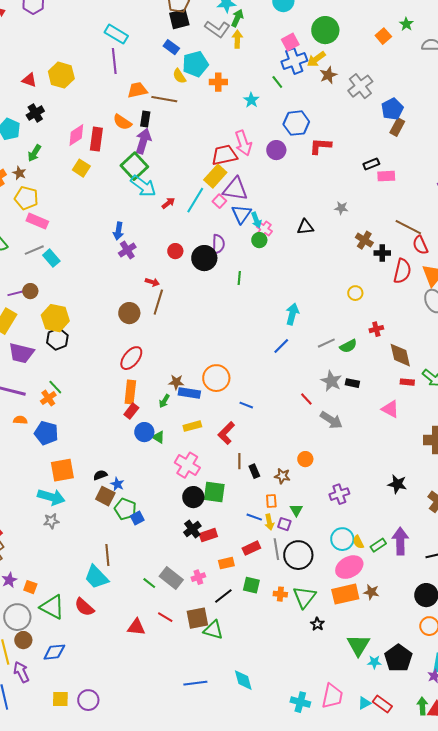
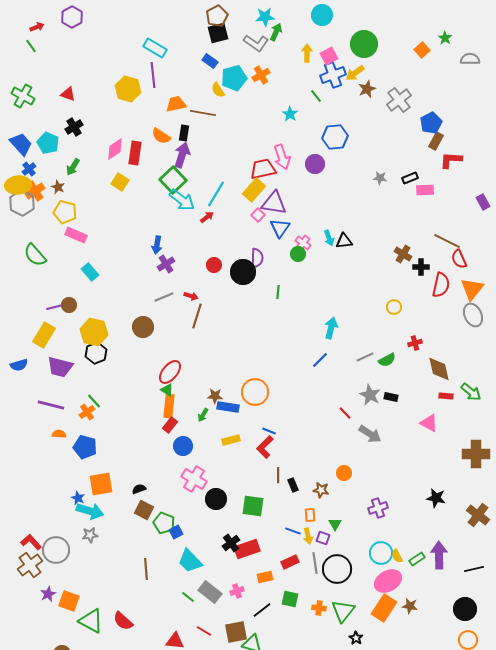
yellow arrow: (237, 39) -> (307, 53), moved
yellow hexagon: (61, 75) -> (128, 89), moved
orange cross: (218, 82) -> (261, 75), moved, turned -30
red L-shape: (320, 146) -> (451, 160), moved
cyan line: (195, 200) -> (216, 194), moved
gray star: (341, 208) -> (380, 178), moved
cyan arrow: (256, 220) -> (329, 238), moved
gray line: (34, 250) -> (164, 297), moved
brown circle: (129, 313) -> (143, 327), moved
blue line: (246, 405) -> (269, 431), moved
green triangle: (158, 437) -> (167, 390), moved
pink cross: (187, 465) -> (194, 479), moved
blue star: (117, 484) -> (78, 498), moved
black circle: (193, 497) -> (216, 499), moved
red rectangle: (208, 535) -> (247, 549), size x1.4
cyan trapezoid: (96, 577) -> (190, 561), moved
orange square: (30, 587) -> (69, 601), size x1.5
orange rectangle: (345, 594) -> (384, 608), turned -44
gray circle: (17, 617) -> (56, 550), moved

